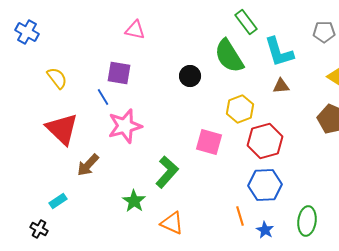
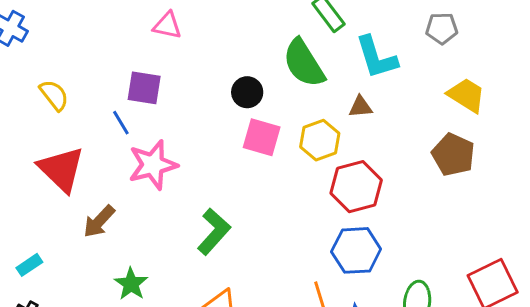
brown triangle: (281, 86) -> (360, 107), moved
pink square: (209, 142) -> (262, 137), moved
cyan rectangle: (58, 201) -> (29, 265), moved
green star: (134, 201) -> (131, 284), moved

